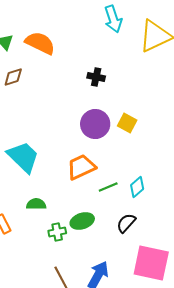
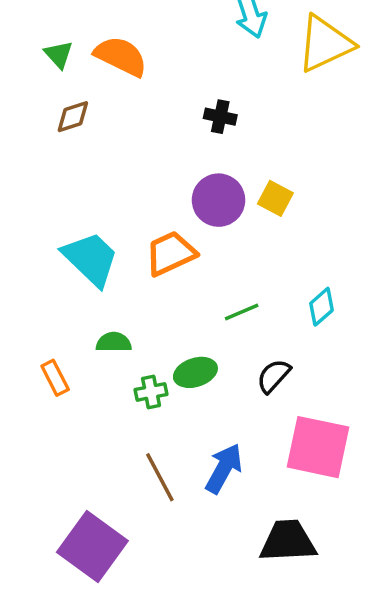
orange trapezoid: (81, 167) -> (171, 253), moved
cyan diamond: (137, 187) -> (322, 307), moved

